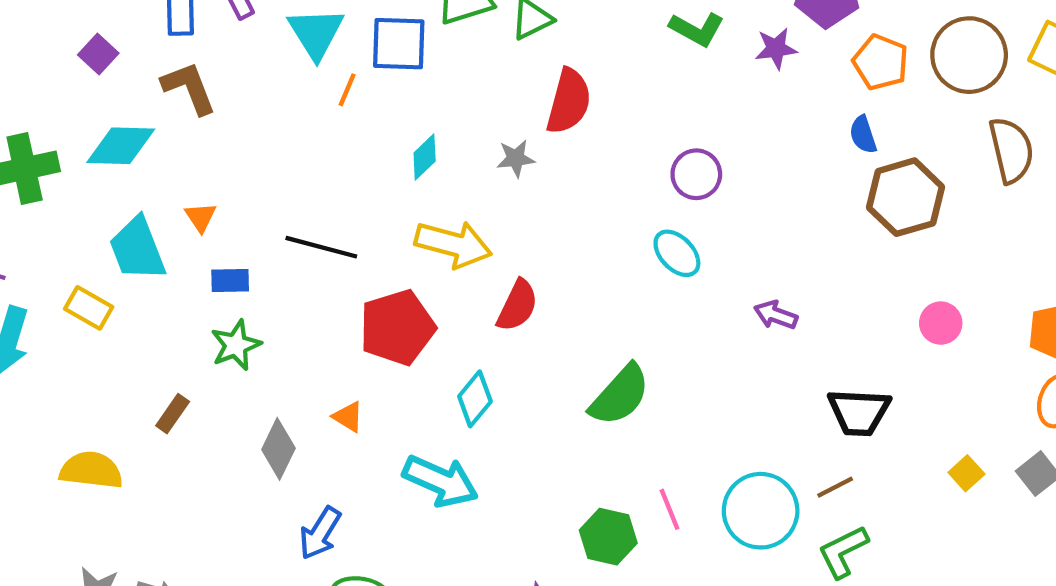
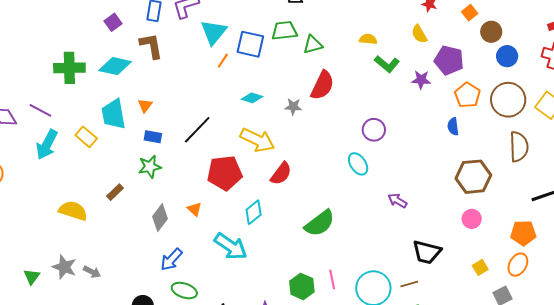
cyan diamond: (425, 157) -> (252, 98), turned 50
brown hexagon: (906, 197) -> (473, 177), moved
black line: (321, 247) -> (197, 130), turned -72
yellow square: (966, 473) -> (480, 267), moved

